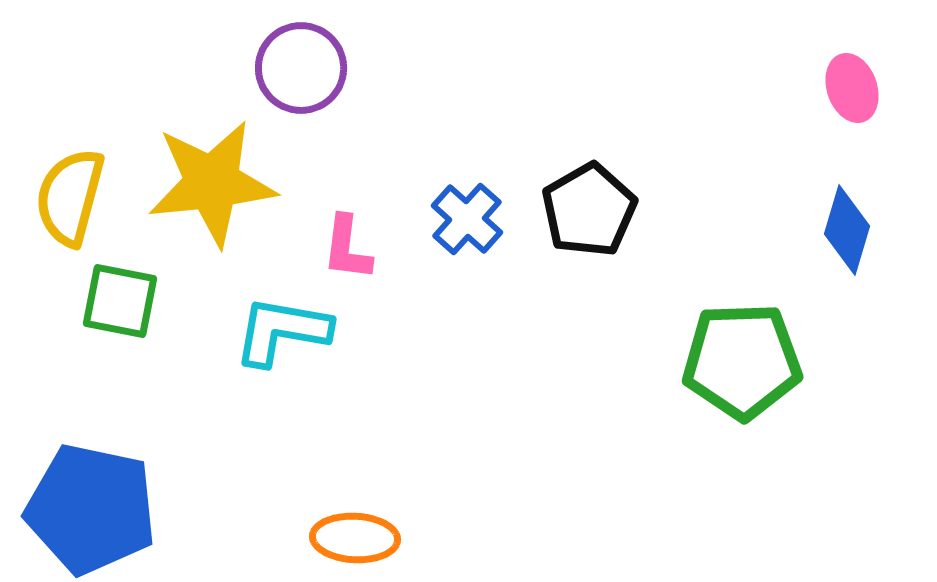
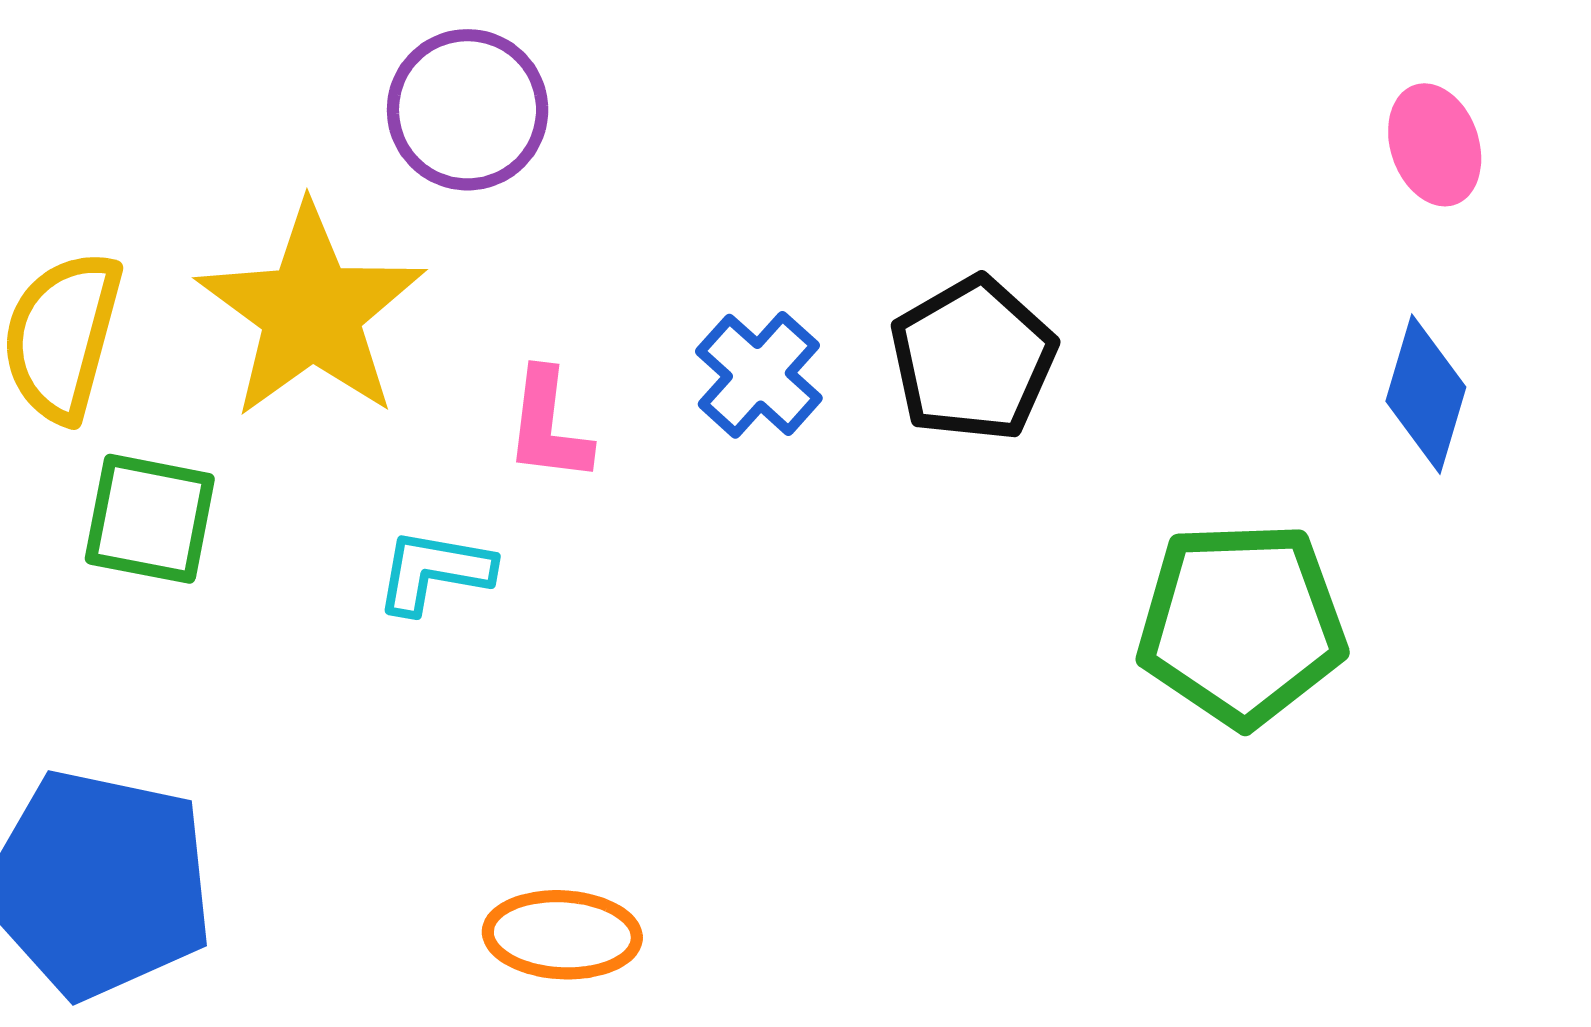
yellow star: (212, 183) -> (311, 312), turned -30
cyan L-shape: (282, 331) -> (434, 571), size x0.7

